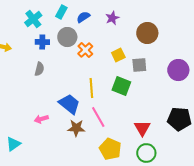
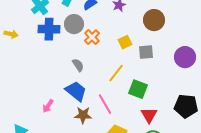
blue cross: (42, 42) -> (49, 29), size x1.5
gray semicircle: (39, 69) -> (78, 65), moved, turned -48
green square: (121, 86) -> (138, 89), moved
yellow line: (91, 88) -> (116, 73), moved, turned 42
pink arrow: (41, 119) -> (48, 106), turned -40

